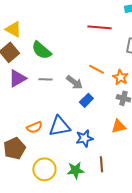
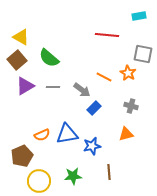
orange star: (120, 77) -> (128, 73), moved
yellow circle: (44, 169) -> (39, 181), moved
green star: (75, 170) -> (73, 176), moved

